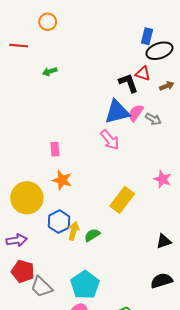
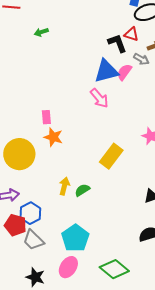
gray arrow: (153, 119) -> (141, 59), moved
pink rectangle: (55, 149) -> (46, 117), moved
blue hexagon: (59, 222) -> (30, 213), moved

